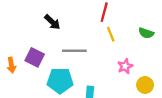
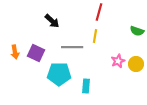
yellow line: (111, 34) -> (95, 36), moved, turned 32
orange arrow: (11, 65) -> (15, 52), moved
yellow circle: (145, 85) -> (136, 64), moved

